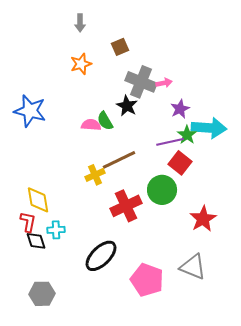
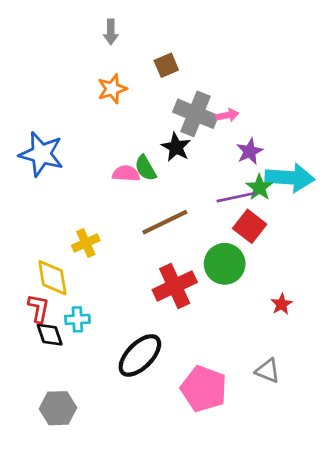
yellow cross: (95, 175) -> (86, 243), moved
red star: (203, 219) -> (282, 304), size x0.6
gray triangle: (193, 267) -> (268, 371), size x0.7

